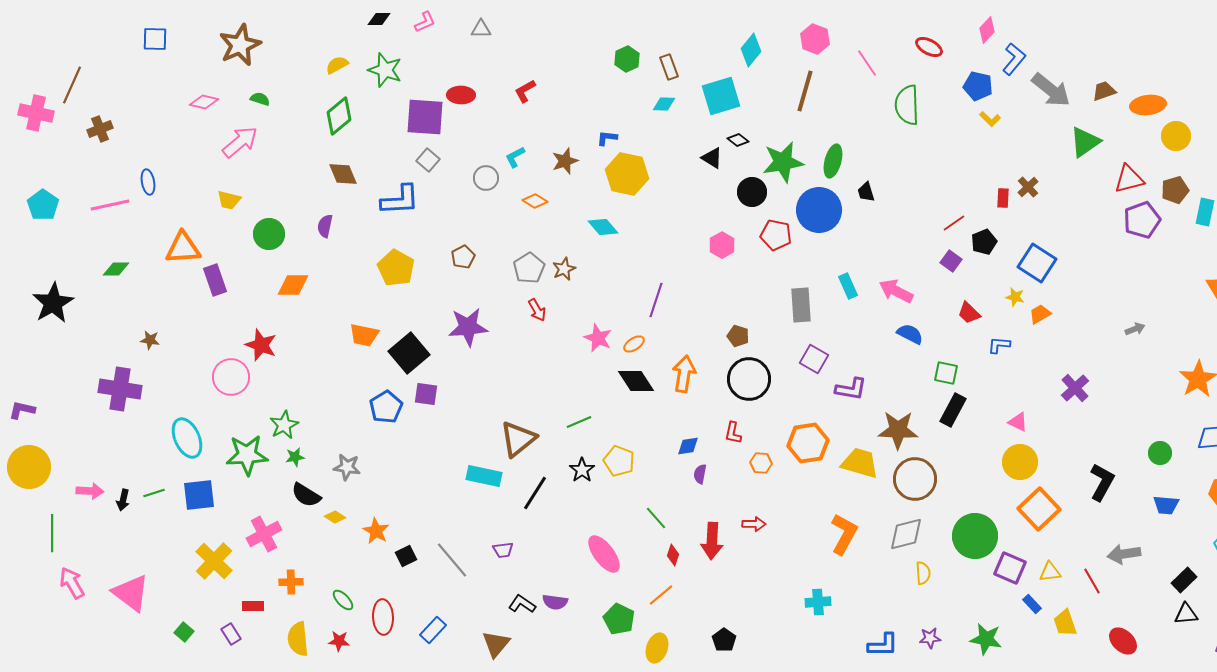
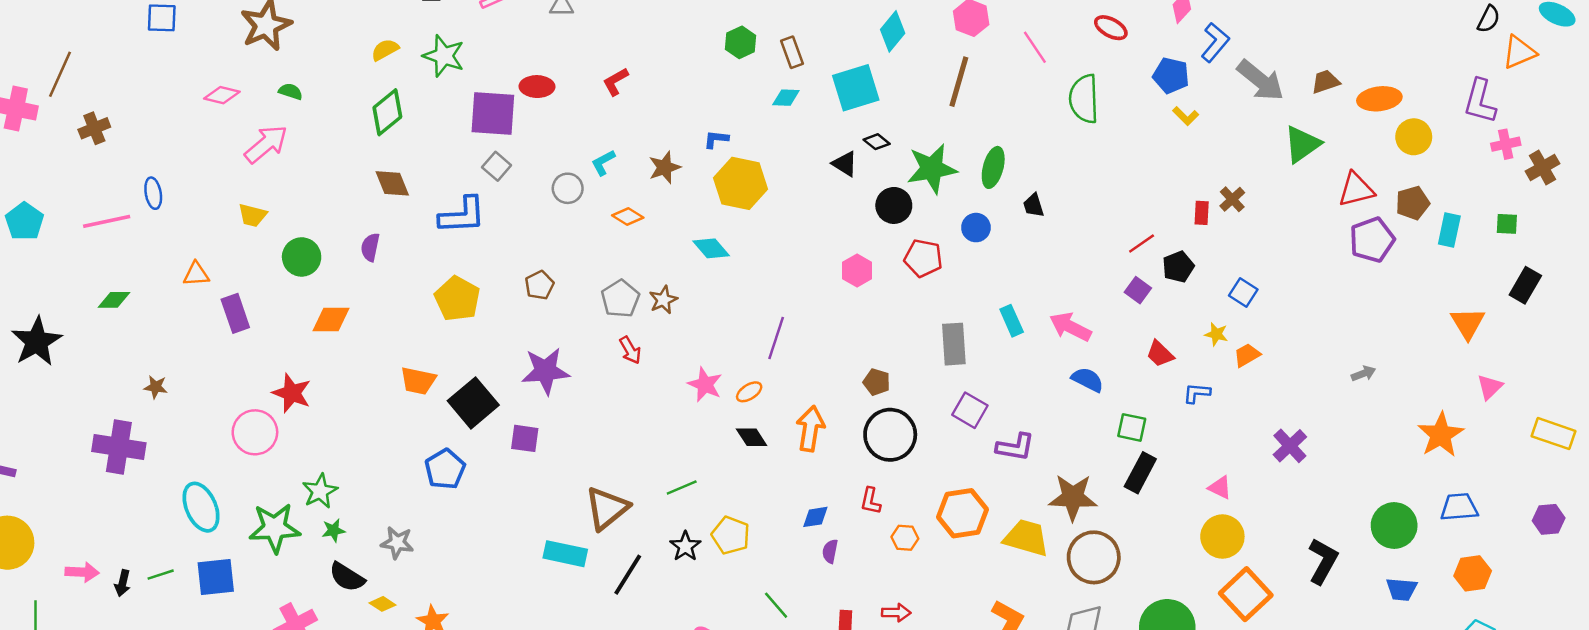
blue circle: (819, 210) -> (976, 228), size x0.5
orange triangle: (183, 248) -> (196, 274), size x0.6
blue square: (1037, 263) -> (1243, 293), size x0.6
black diamond: (636, 381) -> (752, 437), size x0.7
purple square: (426, 394) -> (525, 438), moved
green circle: (1160, 453) -> (1394, 526), size x1.6

